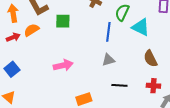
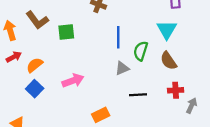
green semicircle: (122, 12) -> (141, 51), moved
cyan triangle: (141, 27) -> (167, 30), moved, turned 42
orange semicircle: (31, 30) -> (35, 65), moved
blue square: (12, 69) -> (35, 89), moved

